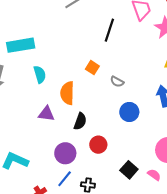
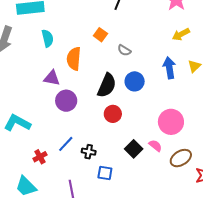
black semicircle: (80, 121) -> (107, 85), moved, size x1.4
red circle: (98, 145) -> (113, 114), moved
purple circle: (65, 153) -> (66, 101), moved
black square: (129, 170) -> (134, 149), moved

